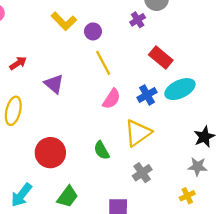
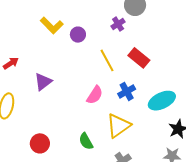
yellow line: (103, 63) -> (107, 60), moved
purple triangle: (54, 84) -> (43, 82), turned 42
cyan ellipse: (180, 89) -> (162, 101), moved
red circle: (50, 153) -> (40, 143), size x0.7

